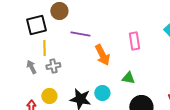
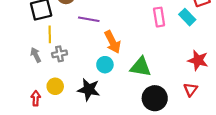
pink rectangle: (134, 41) -> (159, 17), moved
green triangle: (128, 78) -> (141, 67), size x1.5
cyan circle: (102, 93) -> (105, 65), moved

